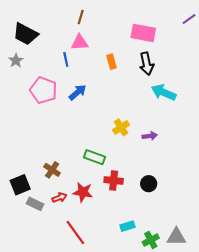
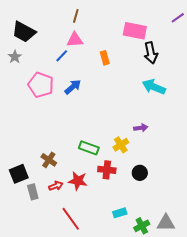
blue line: (66, 59) -> (62, 56), turned 56
black arrow: (147, 64) -> (151, 53), moved
yellow cross: (121, 127) -> (121, 145), moved
gray rectangle: (35, 204) -> (33, 192), turned 49

